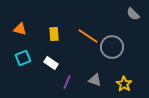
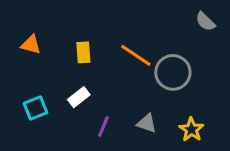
cyan square: (23, 58) -> (35, 108), moved
white rectangle: (51, 63) -> (79, 97), turned -72

